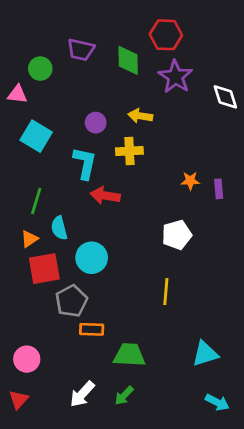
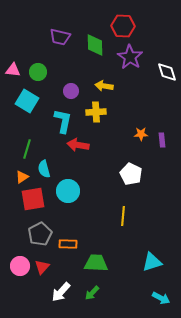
green circle: (40, 69) -> (38, 72), moved
white pentagon: (177, 235) -> (131, 174), turned -30
gray pentagon: (71, 301) -> (40, 234), moved
red triangle: (19, 400) -> (42, 267), moved

